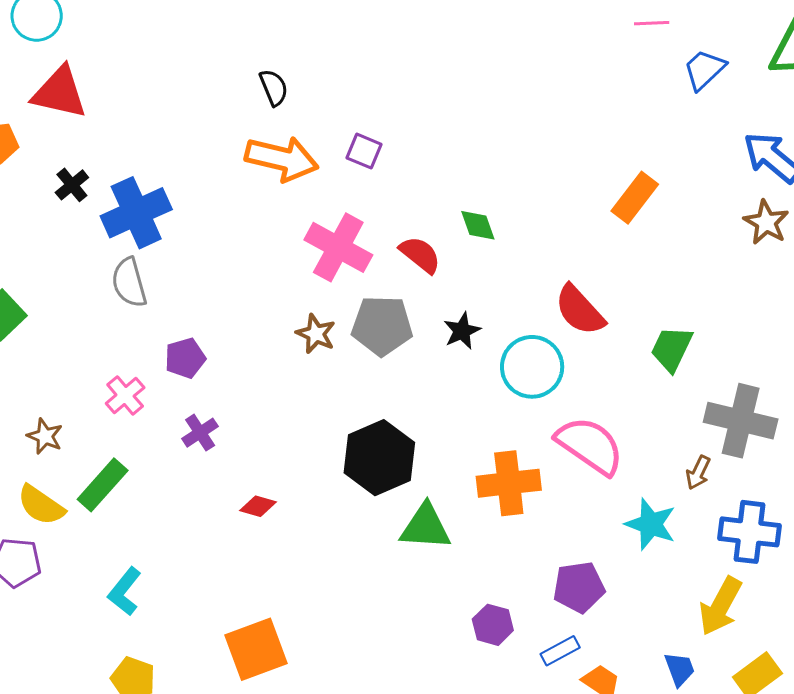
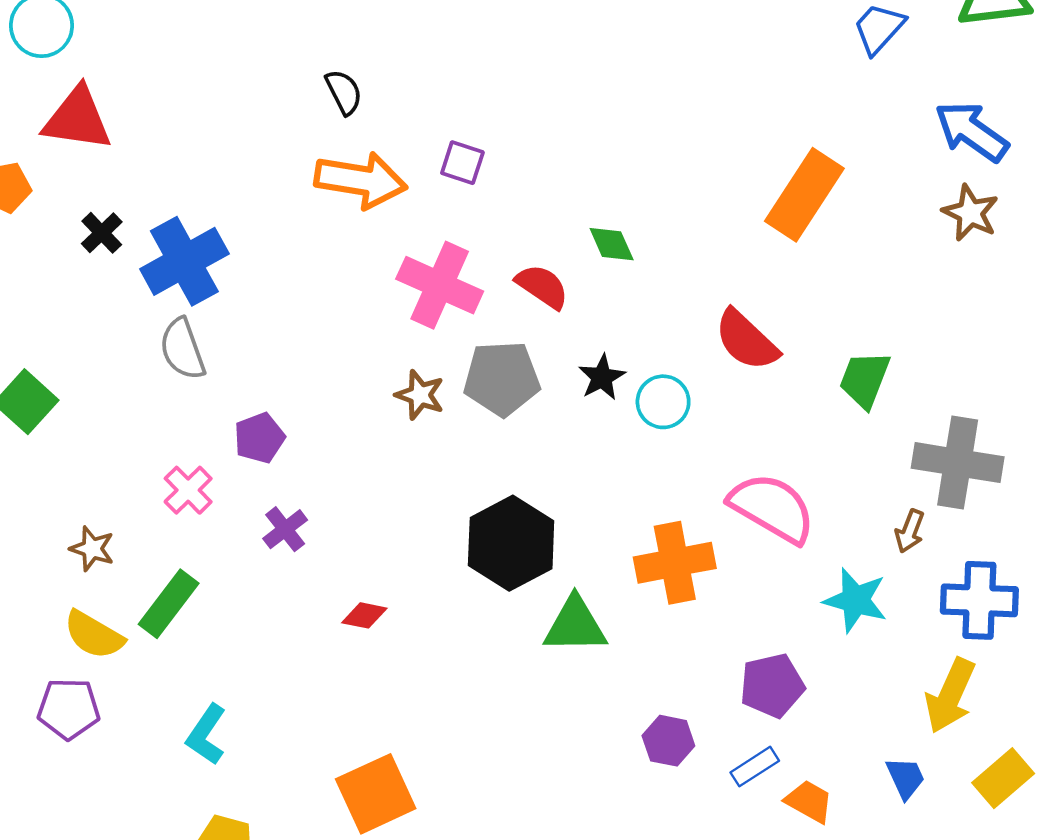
orange rectangle: (635, 198) -> (804, 195), size x1.4
cyan circle: (532, 367) -> (663, 402), moved, size x0.7

